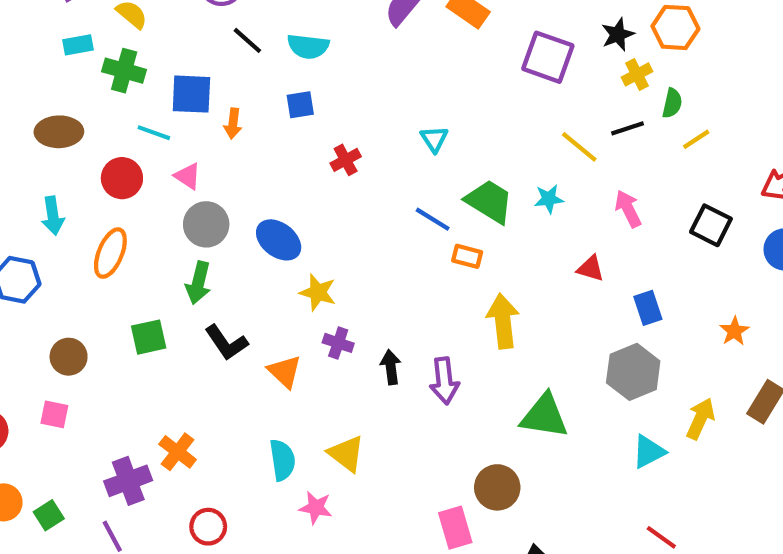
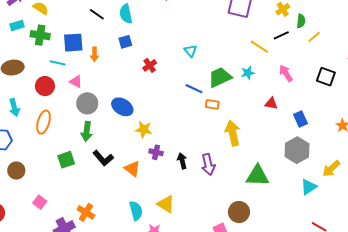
cyan semicircle: (308, 46) -> (126, 14), turned 78
green trapezoid: (489, 201) -> (220, 77), turned -50
brown circle: (69, 357) -> (16, 171), moved
pink square: (54, 414) -> (40, 202), moved, turned 32
yellow arrow: (700, 419) -> (331, 169), turned -150

